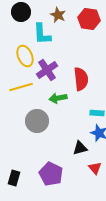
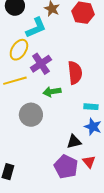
cyan L-shape: (42, 34) -> (36, 28), turned -110
yellow ellipse: (25, 56) -> (19, 50), turned 55
purple pentagon: (51, 174) -> (66, 167), moved

